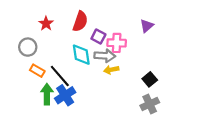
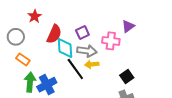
red semicircle: (80, 21) -> (54, 34), moved
purple square: (98, 36) -> (82, 32), turned 32
pink cross: (117, 43) -> (111, 41), moved
black line: (60, 76) -> (75, 69), moved

